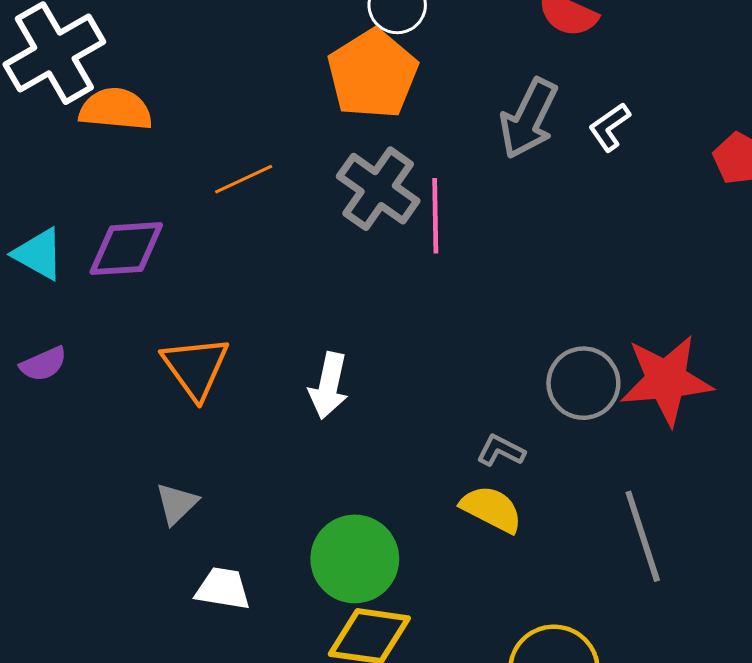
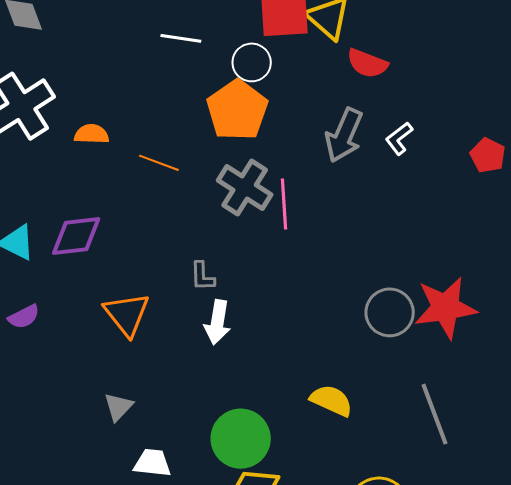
orange semicircle: (116, 109) -> (92, 134), moved, size x0.7
orange line: (244, 179) -> (159, 163), moved, turned 48
gray L-shape: (501, 451) -> (202, 276), moved, turned -116

